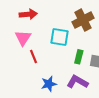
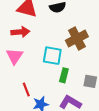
red line: (33, 56) -> (26, 89), moved
green rectangle: (79, 57) -> (64, 75), moved

